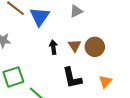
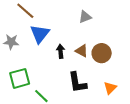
blue triangle: (40, 17) -> (40, 34), moved
brown triangle: (75, 46) -> (82, 51), turned -32

